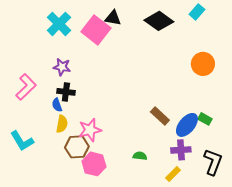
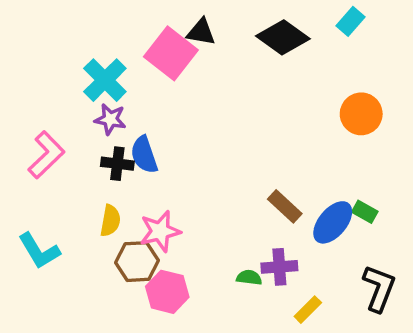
cyan cross: (59, 24) -> (105, 80), moved
blue semicircle: (57, 105) -> (144, 155), moved, size x1.5
purple cross: (181, 150) -> (279, 267), moved

